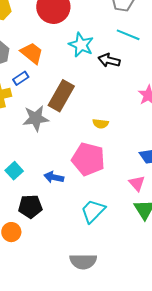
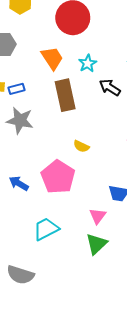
cyan star: (81, 45) -> (88, 63), size x0.7
orange trapezoid: (32, 53) -> (52, 58), moved
blue rectangle: (21, 78) -> (16, 89), moved
brown rectangle: (61, 96) -> (65, 95), moved, turned -60

